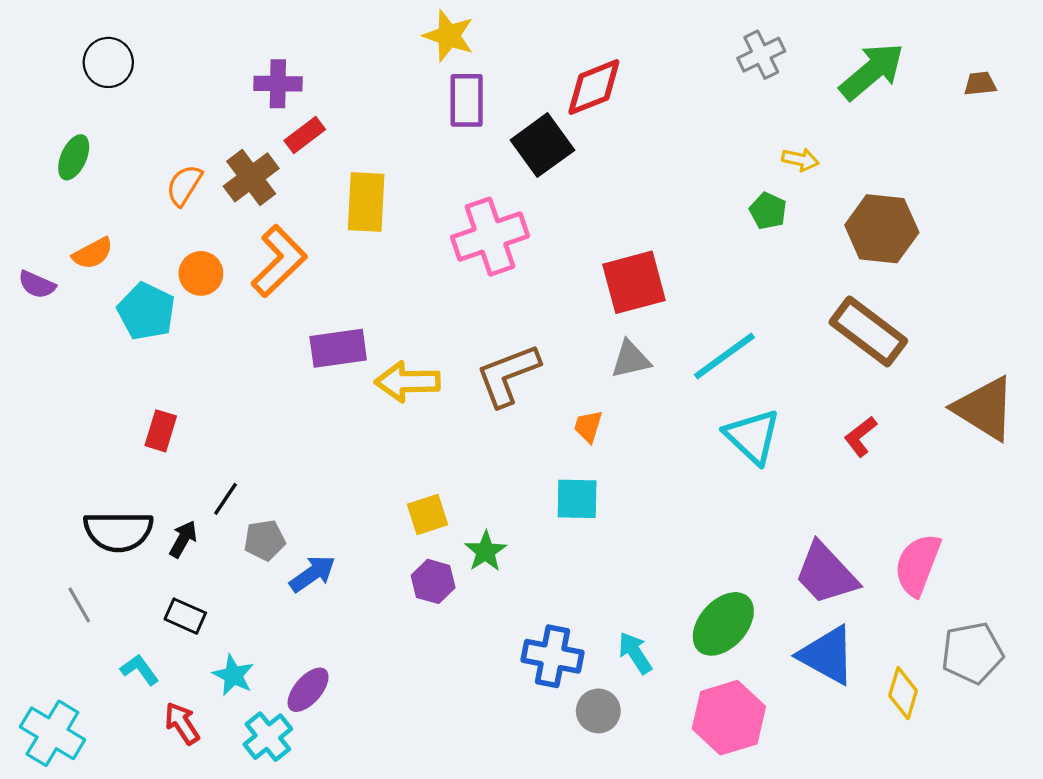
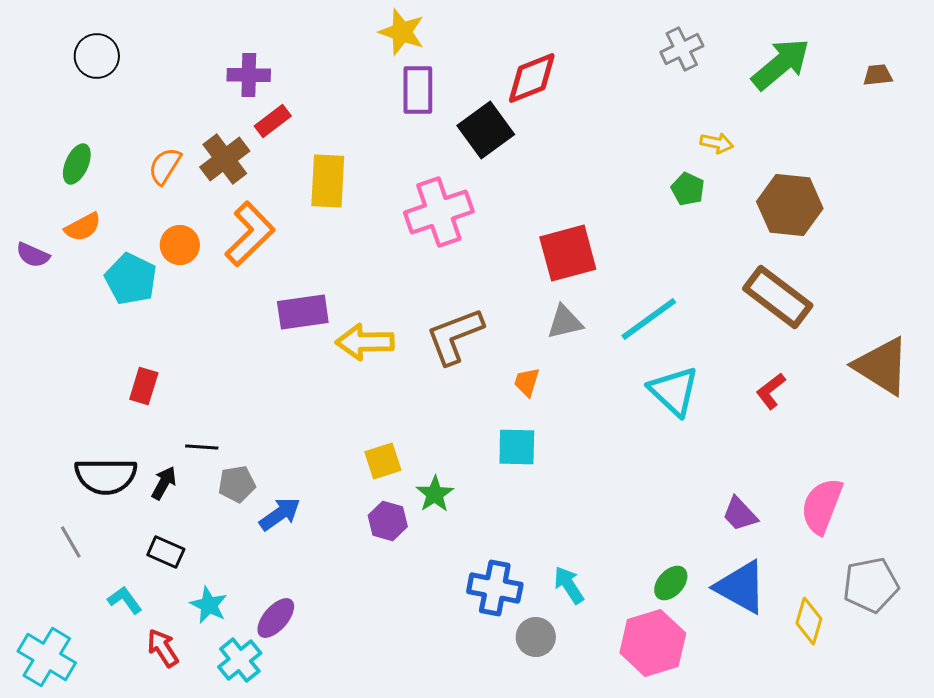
green ellipse: (74, 157) -> (77, 164), moved
black line: (225, 499) -> (202, 447), turned 60
purple trapezoid: (826, 574) -> (740, 514), size x0.6
green ellipse: (723, 624) -> (671, 583), moved, size x0.6

